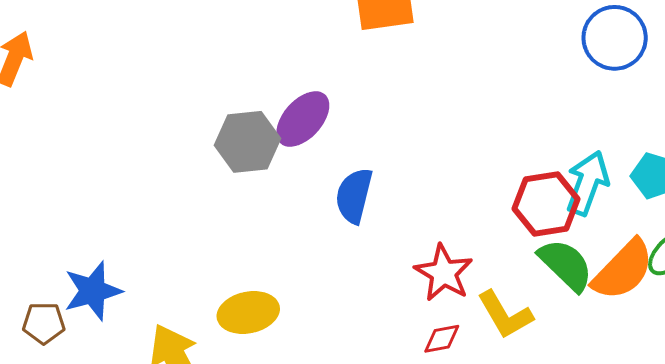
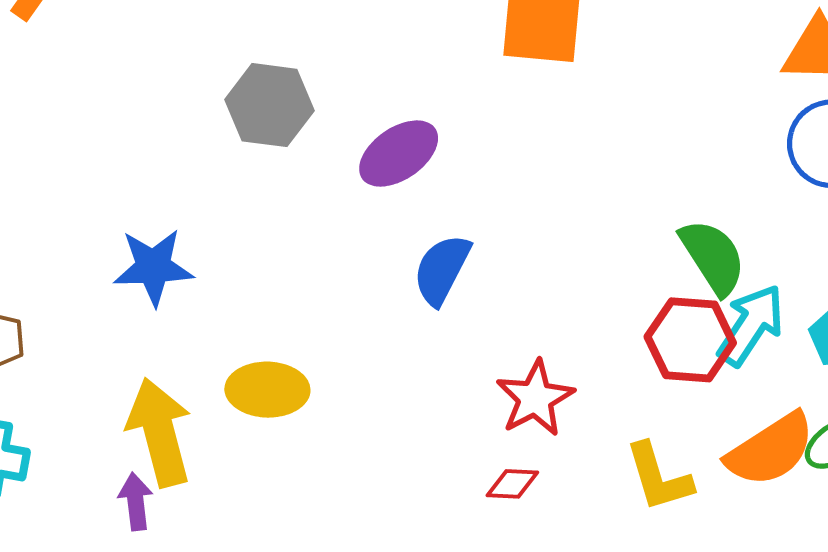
gray hexagon: (248, 142) -> (270, 105), moved
green semicircle: (566, 265) -> (713, 257), moved
blue star: (93, 291) -> (153, 267), moved
yellow L-shape: (505, 315) -> (659, 477), moved

